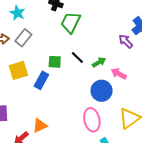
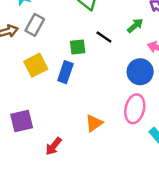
green arrow: (99, 62) -> (135, 26), moved
pink ellipse: (92, 120) -> (135, 109), turned 35
orange triangle: (40, 125) -> (94, 123), moved

